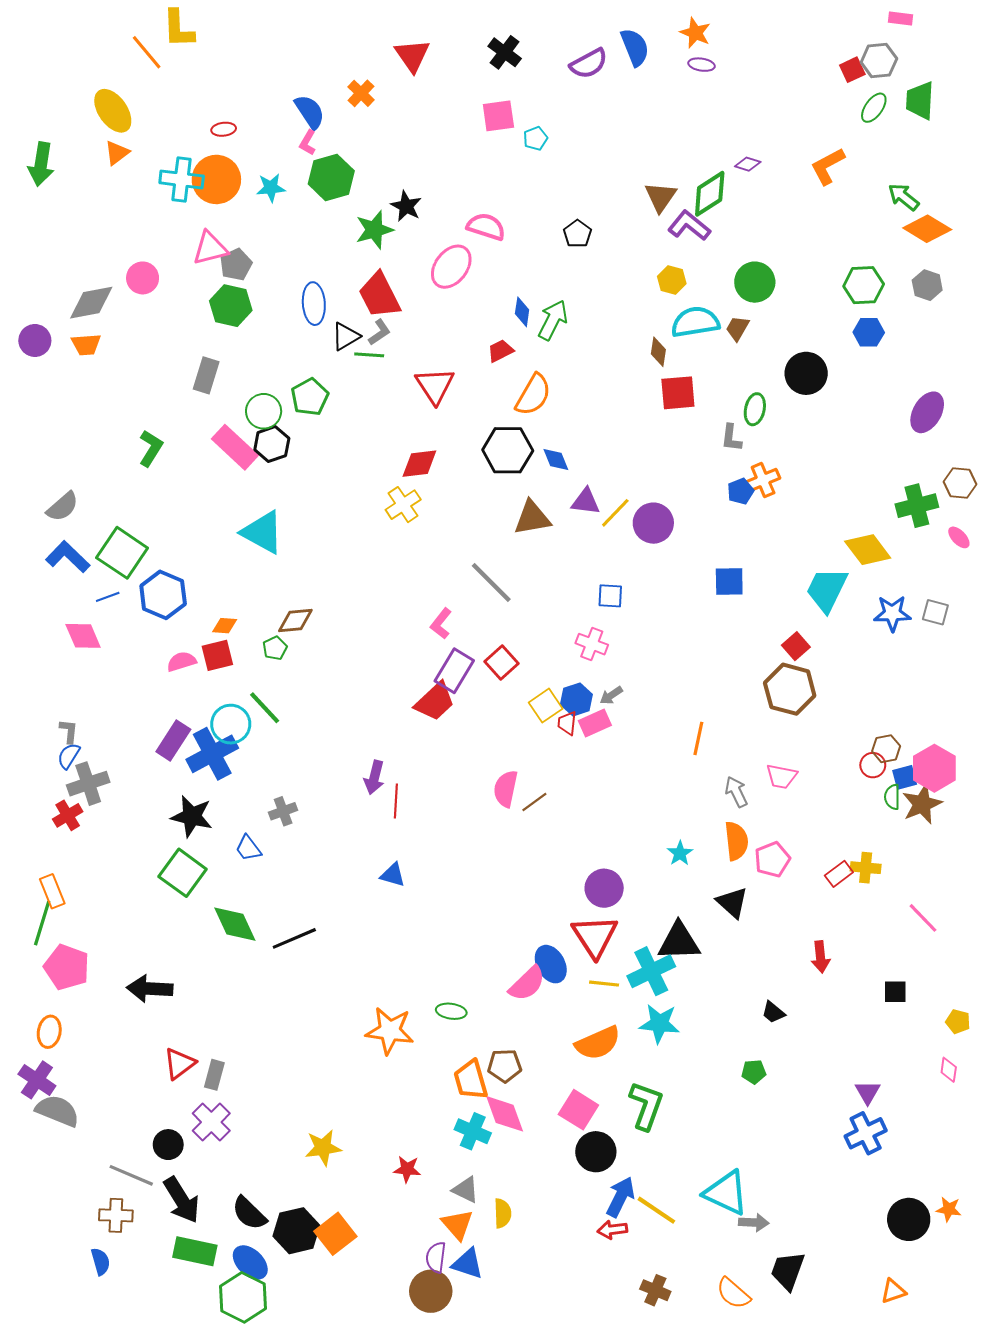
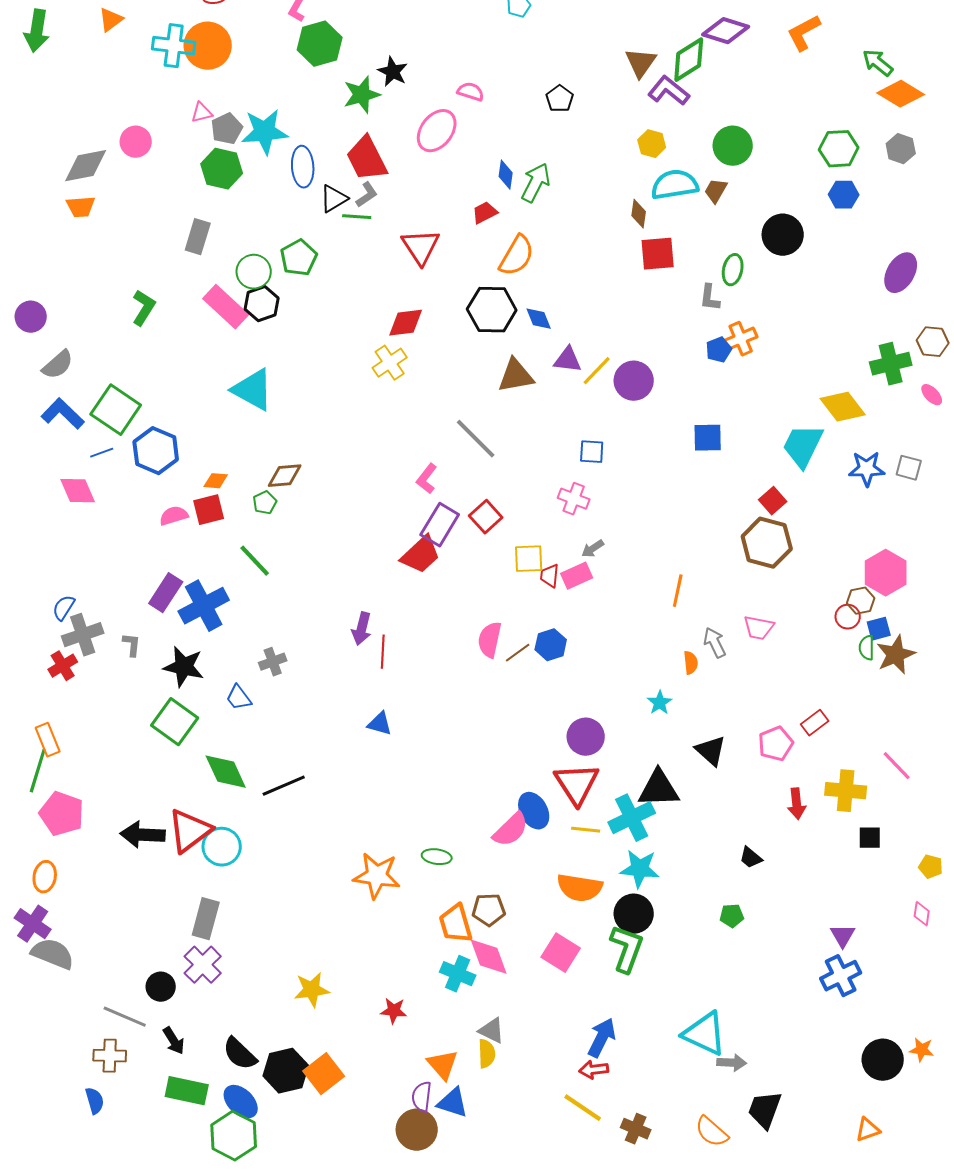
purple diamond: (748, 164) -> (726, 31), size x1.8
cyan star: (271, 188) -> (265, 132), moved, size x1.6
pink semicircle: (486, 227) -> (471, 92), size x0.7
pink triangle: (210, 248) -> (202, 113), size x0.6
purple circle: (35, 340) -> (31, 317), moved
blue hexagon: (576, 699) -> (551, 645), moved
yellow square: (546, 706) -> (529, 559), turned 32
cyan circle: (231, 724) -> (222, 847), moved
gray L-shape: (69, 731) -> (132, 645), moved
pink hexagon: (934, 768) -> (886, 573), moved
orange semicircle: (736, 841) -> (691, 663), moved, size x0.6
pink pentagon: (772, 859) -> (776, 744), moved
yellow cross: (866, 868) -> (846, 791), moved, size x1.4
orange semicircle: (598, 1043) -> (580, 888), turned 33
red triangle: (179, 1064) -> (190, 831), moved, size x1.4
gray rectangle: (214, 1075) -> (206, 919), size x1.4
black circle: (596, 1152) -> (634, 914), moved
gray triangle: (466, 1190) -> (492, 1031), moved
black arrow: (182, 1200) -> (174, 1041), size x0.6
yellow line: (656, 1210) -> (583, 1108), moved

